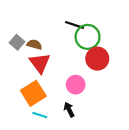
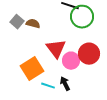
red circle: (97, 59) -> (89, 54), moved
red triangle: (40, 63) -> (56, 49), moved
cyan line: (40, 115) -> (48, 86), moved

